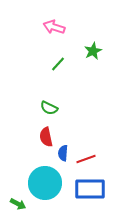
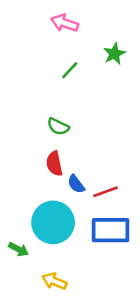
blue semicircle: (63, 153) -> (76, 184), turned -42

